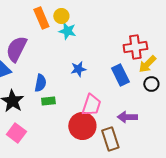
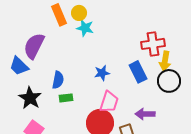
yellow arrow: (147, 64) -> (165, 61), turned -36
blue star: (78, 69) -> (102, 73), moved
black circle: (151, 84) -> (169, 81), size x1.5

